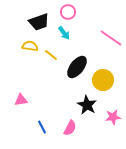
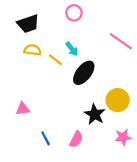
black trapezoid: (39, 22) -> (28, 24), moved
cyan arrow: (64, 33) -> (72, 49), moved
yellow circle: (103, 80) -> (118, 100), moved
pink star: (113, 117) -> (123, 137), moved

